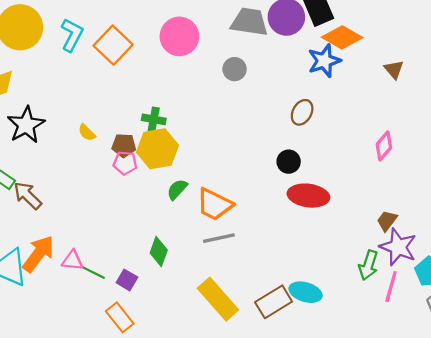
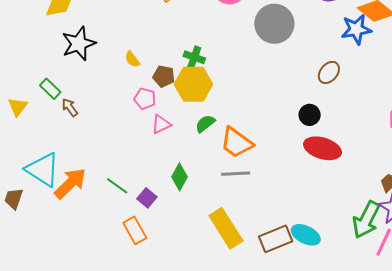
gray circle: (235, 69) -> (274, 24), size x1.8
pink pentagon: (125, 163) -> (145, 99), moved
brown arrow: (28, 196) -> (70, 107), size x0.7
orange arrow: (38, 254) -> (70, 183), moved
pink triangle: (72, 260) -> (161, 124), moved, turned -40
green arrow: (368, 265) -> (366, 220), size x1.4

